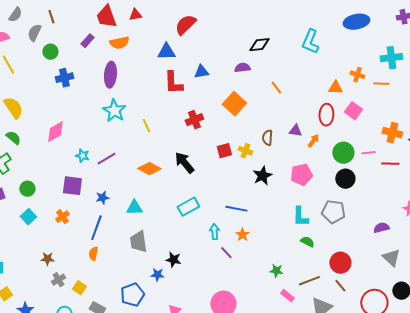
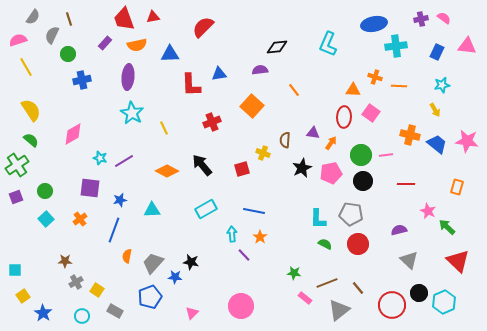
blue triangle: (166, 52) -> (170, 54), moved
cyan cross: (391, 58) -> (396, 46), moved
red square: (224, 151) -> (242, 169), moved
red line: (390, 164) -> (406, 184), moved
pink pentagon: (301, 175) -> (331, 173), moved
black star: (262, 176) -> (302, 168), moved
gray trapezoid: (138, 242) -> (153, 263), moved, turned 50
orange semicircle: (93, 254) -> (127, 256), moved
red circle: (340, 263) -> (358, 244), moved

